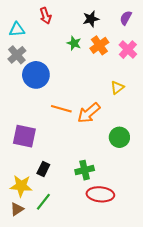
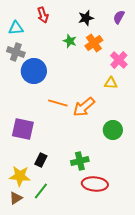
pink cross: (128, 50) -> (119, 60), moved
gray cross: (17, 55) -> (16, 52), turned -30
yellow triangle: (117, 88) -> (111, 83), turned 40

